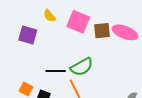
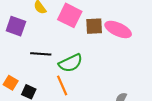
black line: (56, 71) -> (41, 54), moved

